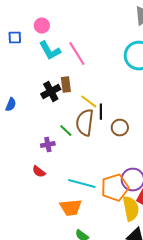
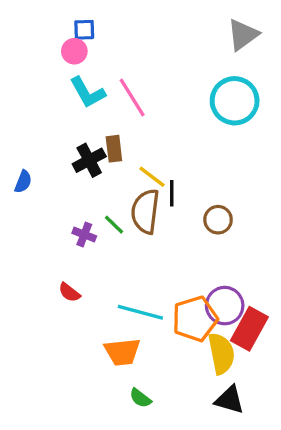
blue square: (15, 38) -> (84, 30), moved
brown circle: (120, 128) -> (218, 220), moved
purple cross: (48, 145) -> (84, 235), moved, turned 32

